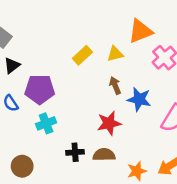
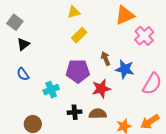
yellow triangle: (115, 54) -> (74, 12), moved
purple pentagon: (40, 89) -> (78, 71), moved

